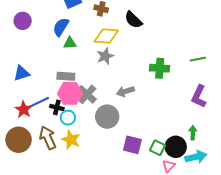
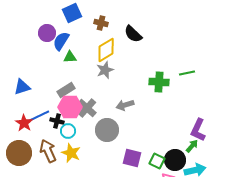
purple circle: (23, 21) -> (47, 33), moved
yellow diamond: (106, 36) -> (106, 50), turned -35
green line: (198, 59) -> (187, 73), moved
gray rectangle: (66, 76) -> (66, 90), turned -36
purple L-shape: (199, 96) -> (198, 130), moved
green arrow: (193, 133) -> (192, 146), turned 40

